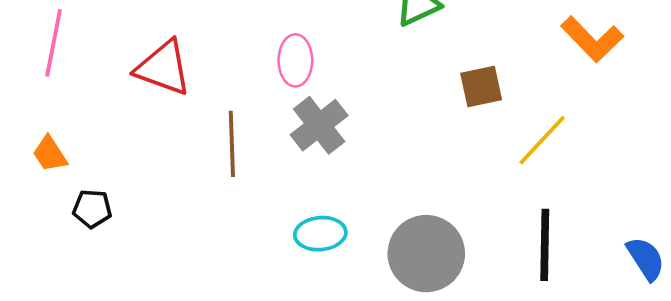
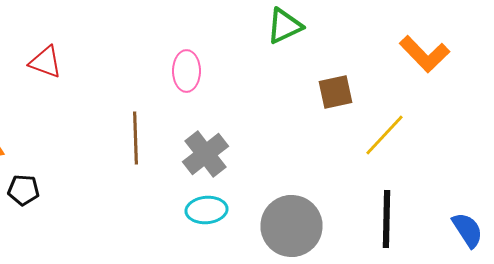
red triangle: (163, 68) -> (46, 62), moved, size x0.7
gray cross: (319, 125) -> (206, 154), moved

